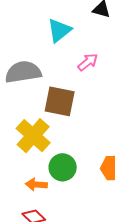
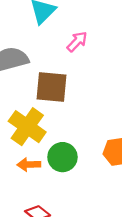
orange arrow: (36, 185) -> (29, 165), moved

